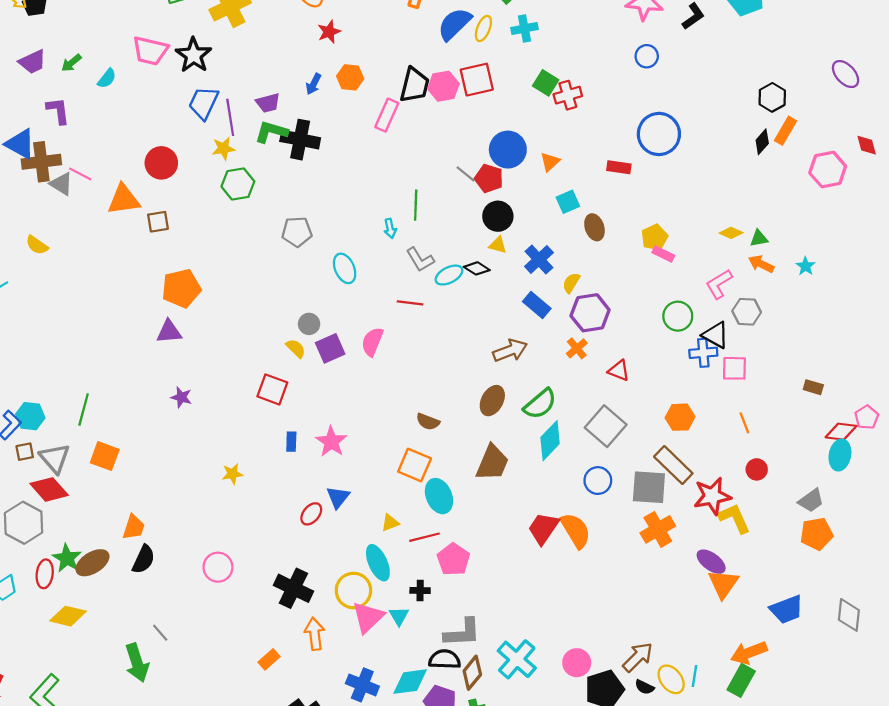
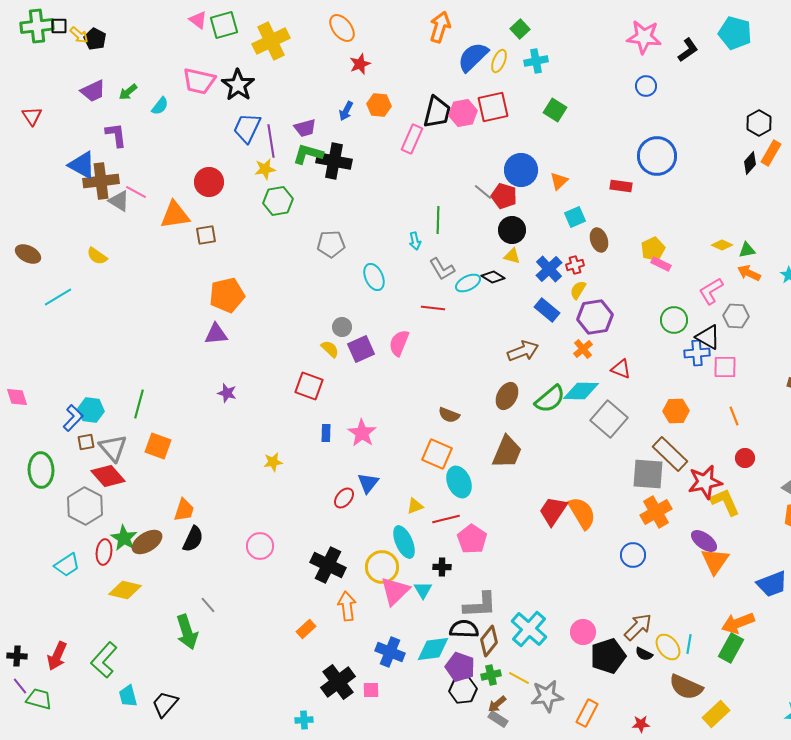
red cross: (568, 95) -> (575, 265), moved, size x0.7
cyan diamond: (550, 441) -> (581, 391), moved, turned 48
blue circle: (598, 481) -> (633, 555), moved

